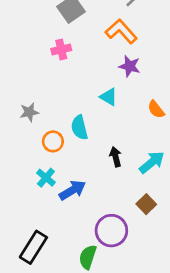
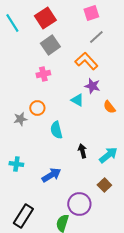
cyan triangle: (109, 97) -> (77, 100), moved
orange semicircle: (156, 109) -> (109, 107), moved
orange circle: (53, 141) -> (37, 108), moved
cyan cross: (46, 178) -> (16, 164), moved, turned -32

